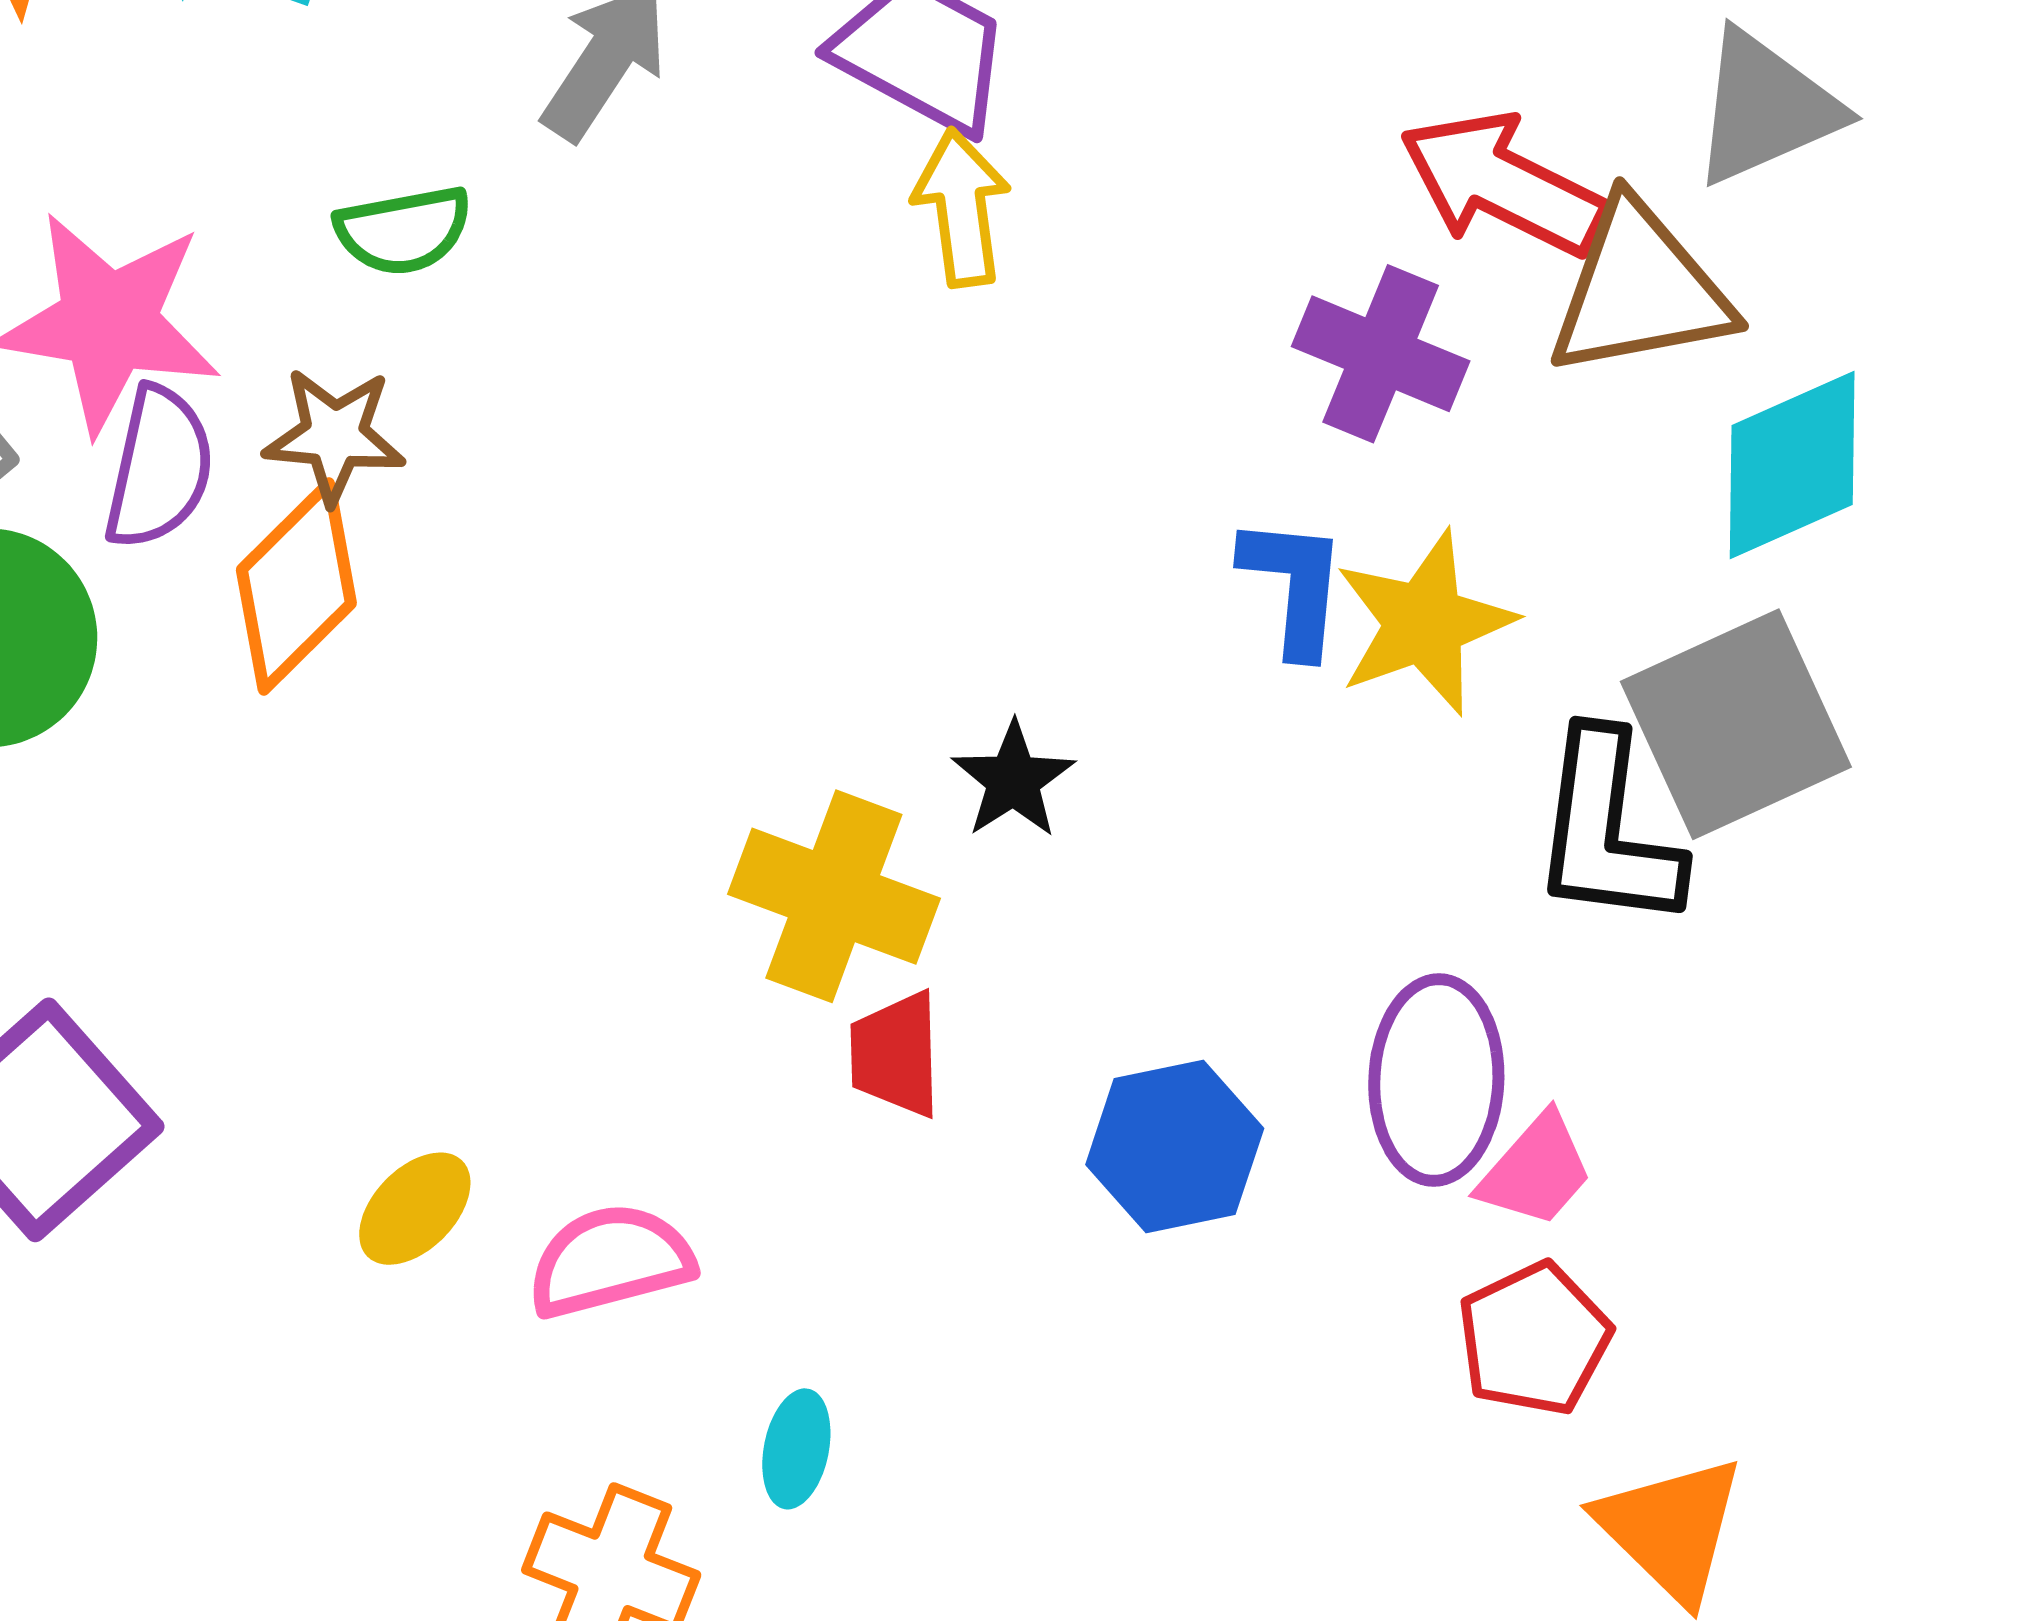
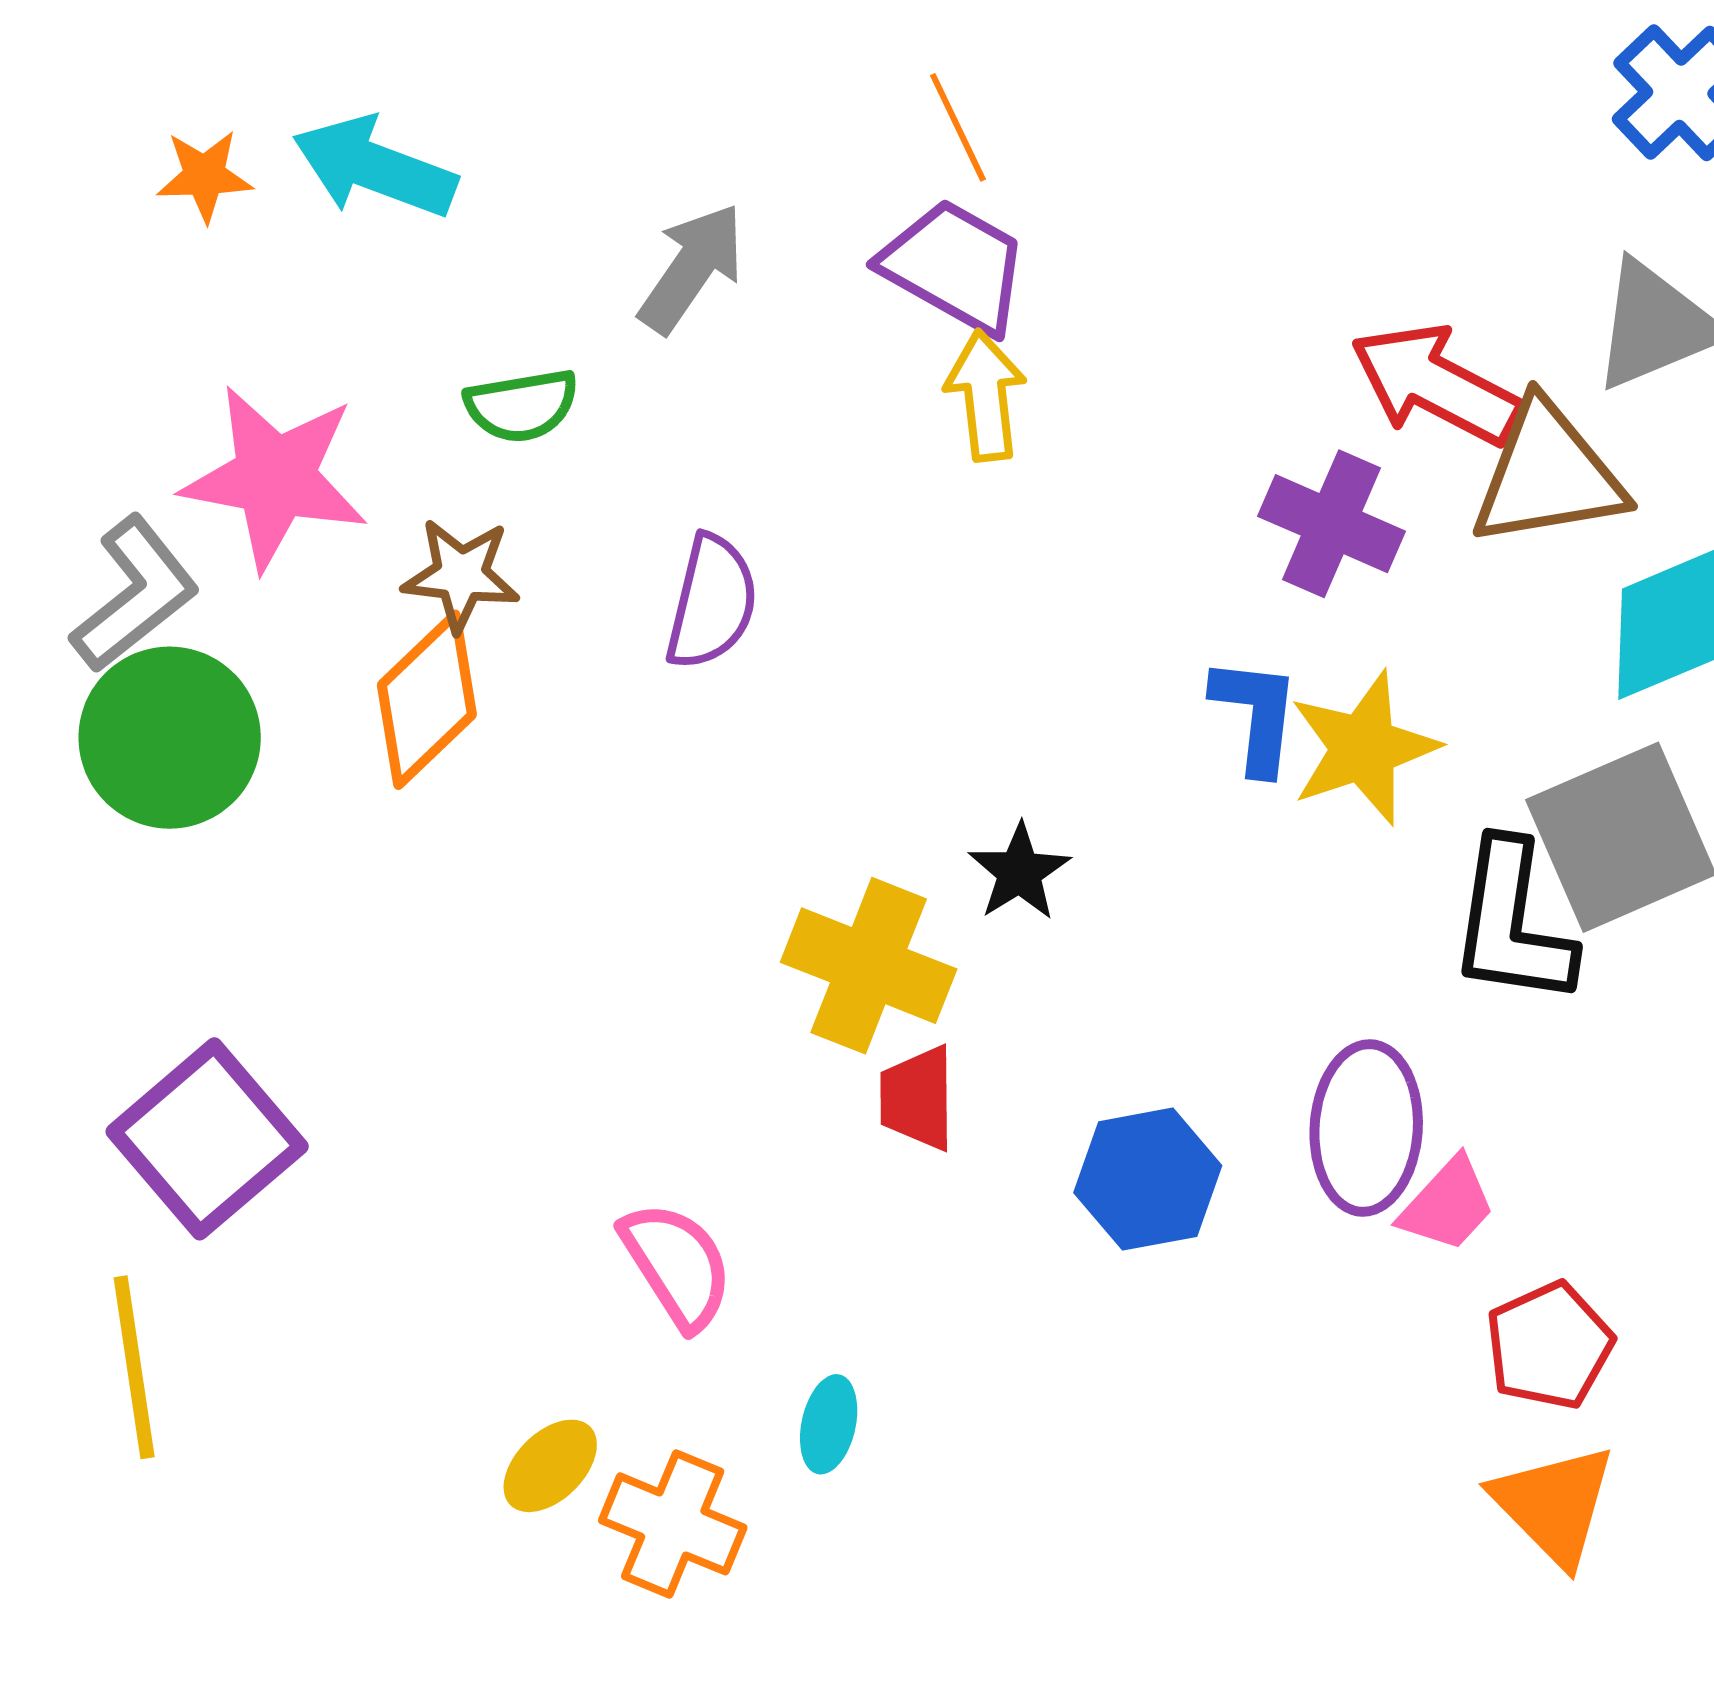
purple semicircle: (159, 468) -> (712, 602), moved
yellow ellipse: (415, 1209) -> (550, 1466), moved
pink semicircle: (610, 1261) -> (677, 1265), turned 71
red pentagon: (1534, 1339) -> (1549, 1346), moved

